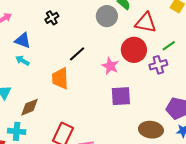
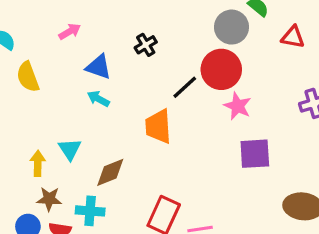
black cross: (52, 18) -> (146, 45), moved
red triangle: (146, 23) -> (293, 37), size x0.7
red circle: (134, 50) -> (221, 69), moved

